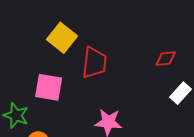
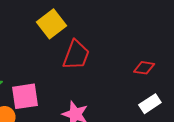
pink square: (49, 87) -> (25, 96), moved, turned -32

